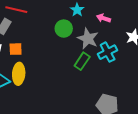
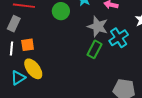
green circle: (64, 29) -> (61, 11), moved
yellow ellipse: (19, 74) -> (33, 69), turned -35

